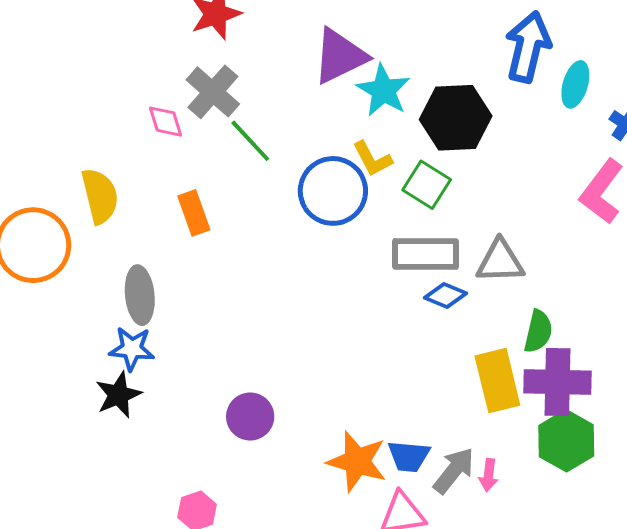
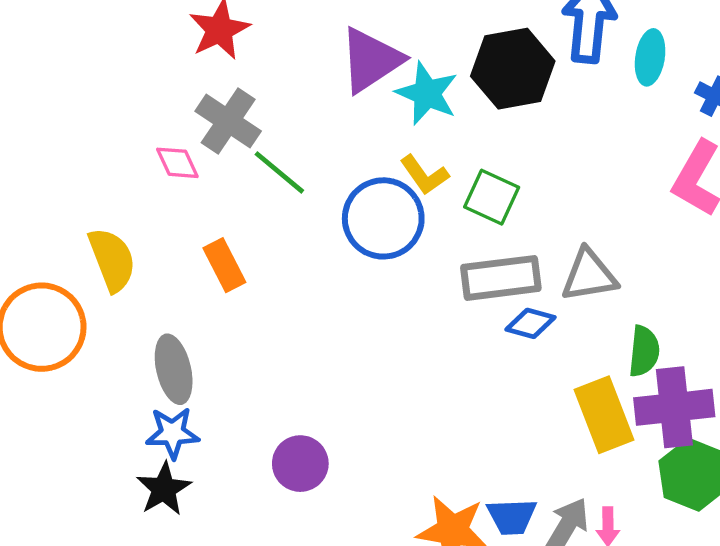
black hexagon: (456, 118) -> (513, 69), moved
purple circle: (250, 417) -> (300, 464), moved

